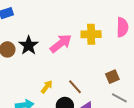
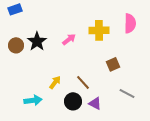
pink arrow: (61, 43) -> (69, 39), size x0.6
brown square: (112, 77) -> (113, 64), moved

